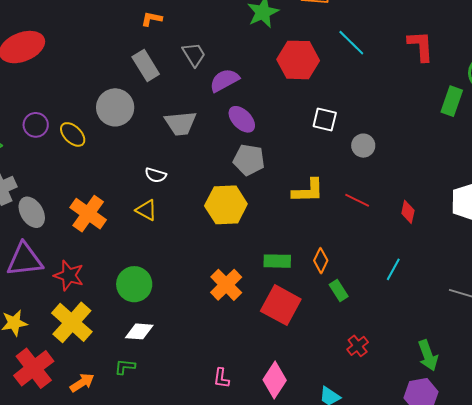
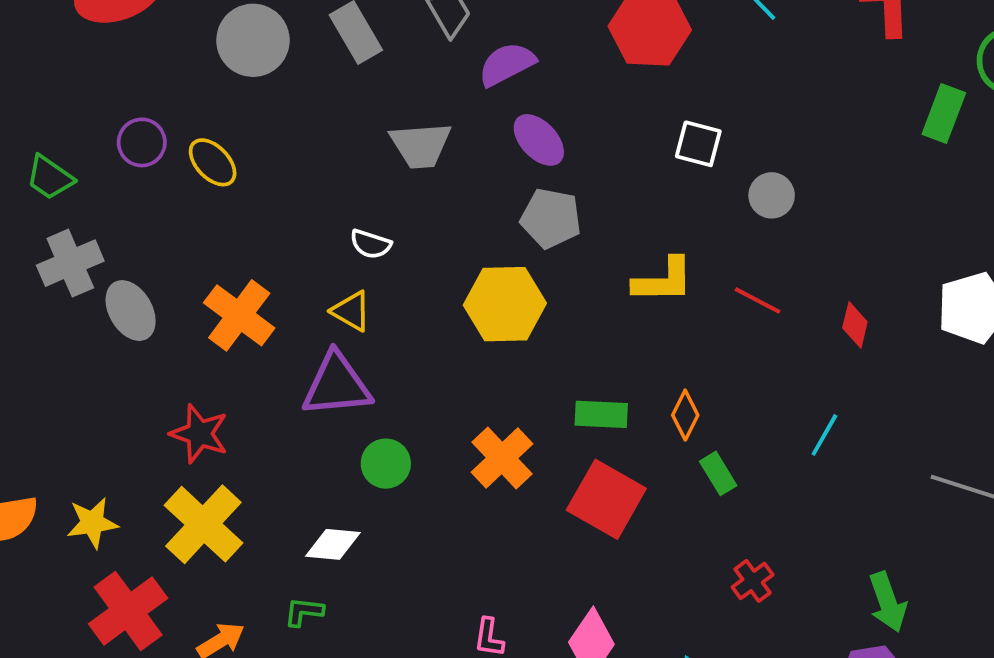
gray circle: (115, 107) -> (253, 40), moved
purple triangle: (25, 260) -> (337, 385), moved
green circle: (134, 284) -> (386, 464), moved, size x0.7

